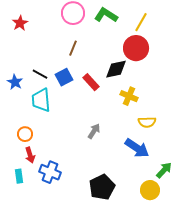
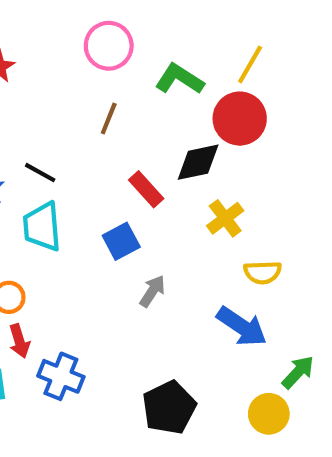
green L-shape: (106, 15) -> (179, 79), moved
blue square: (64, 77) -> (121, 241), moved
yellow cross: (129, 96) -> (225, 218), turned 30

